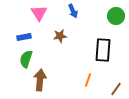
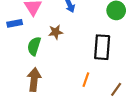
blue rectangle: (24, 37) -> (15, 23), moved
green semicircle: (26, 59) -> (34, 46), moved

